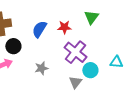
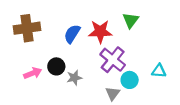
red star: (64, 27) -> (100, 32), size x1.5
black circle: (13, 46) -> (56, 66), moved

